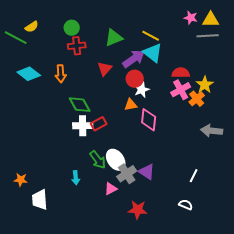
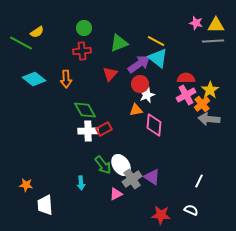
green circle: (72, 28) -> (84, 28), moved
gray arrow: (212, 131) -> (209, 119), moved
red star: (138, 210) -> (161, 215), moved

